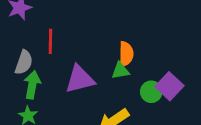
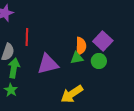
purple square: (169, 86) -> (103, 41), moved
green circle: (151, 92) -> (99, 61), moved

